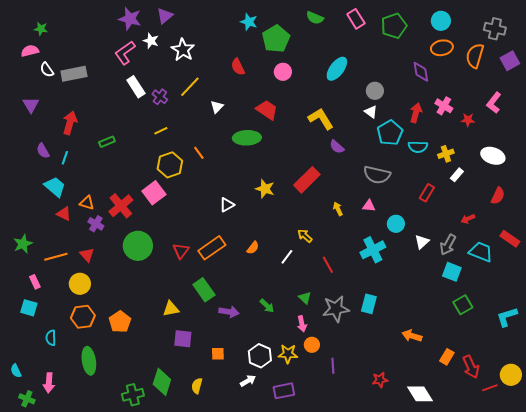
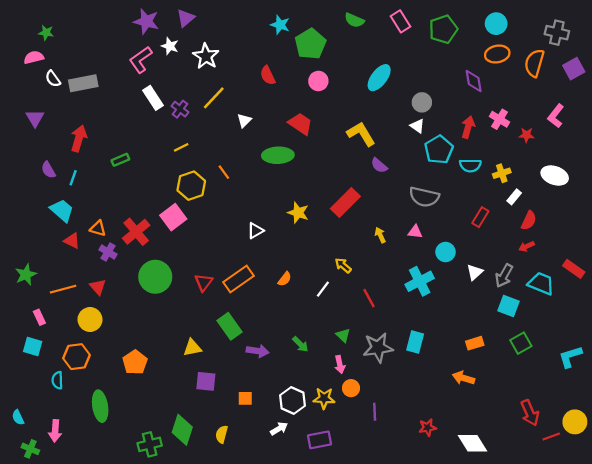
red semicircle: (498, 196) -> (529, 221), moved
orange hexagon: (83, 317) -> (77, 357), moved
orange rectangle: (447, 357) -> (475, 343), moved, turned 42

